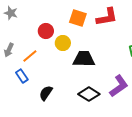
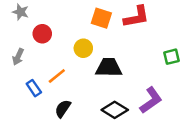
red circle: (46, 31) -> (42, 34), moved
orange line: (30, 56) -> (57, 76), moved

